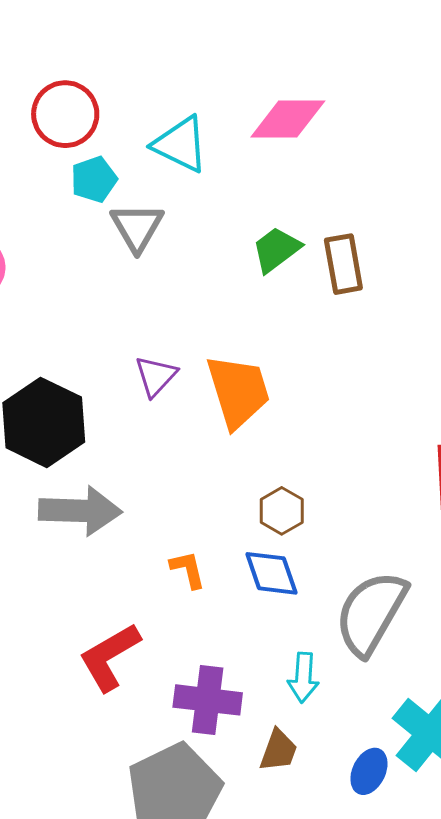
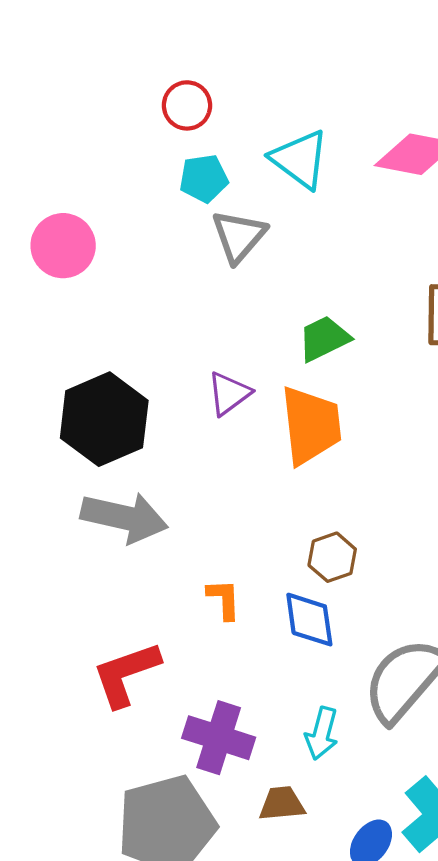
red circle: (65, 114) -> (187, 105), size x0.7
green trapezoid: (276, 249) -> (324, 339), moved
brown trapezoid: (279, 750) -> (282, 804), turned -126

